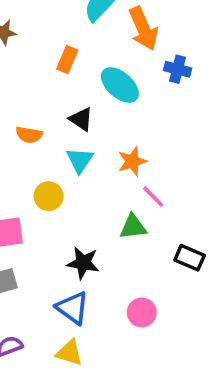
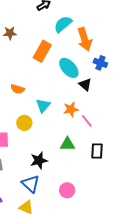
orange rectangle: (67, 60) -> (42, 51), size x1.5
black triangle: (81, 119) -> (85, 85), moved
pink line: (153, 197) -> (87, 121), moved
black rectangle: (190, 258) -> (97, 151), moved, turned 63
black star: (83, 263) -> (39, 160), turned -30

